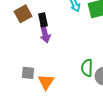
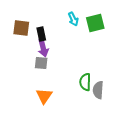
brown square: (23, 14) -> (21, 28), turned 36
gray square: (28, 73) -> (41, 63), moved

